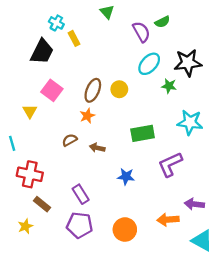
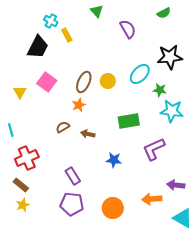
green semicircle: (162, 22) -> (164, 13), moved
cyan ellipse: (149, 64) -> (140, 74), moved
green star: (169, 86) -> (160, 90), moved
yellow triangle: (30, 111) -> (20, 92), moved
red cross: (30, 174) -> (27, 158), turned -35
brown rectangle: (42, 204) -> (21, 185), moved

